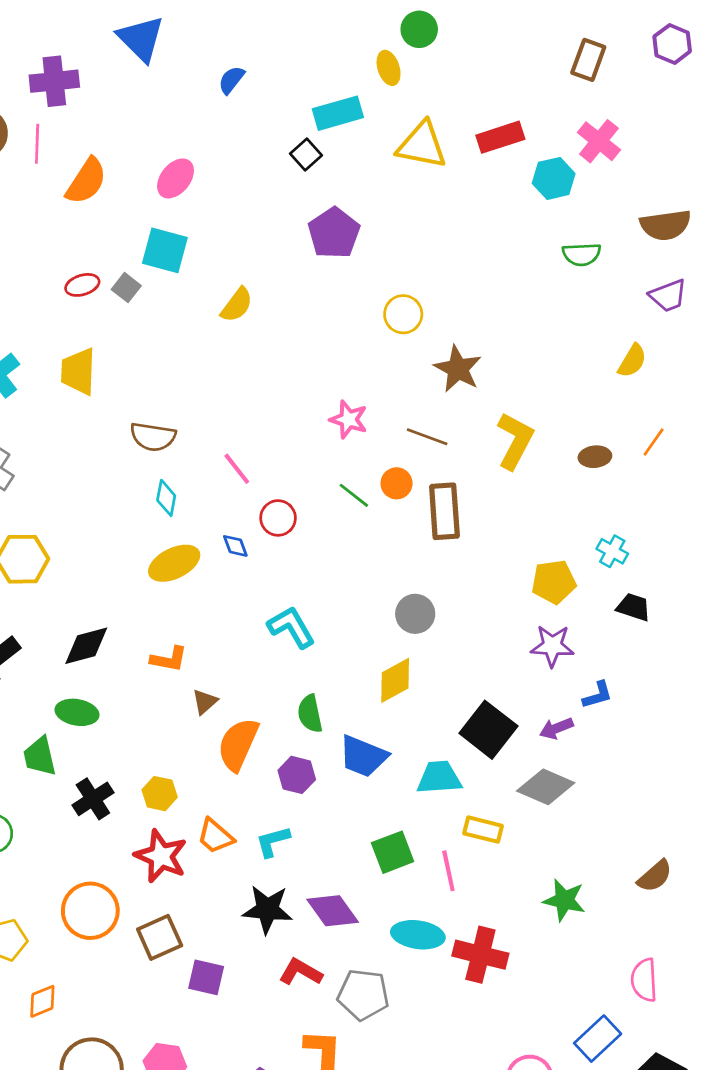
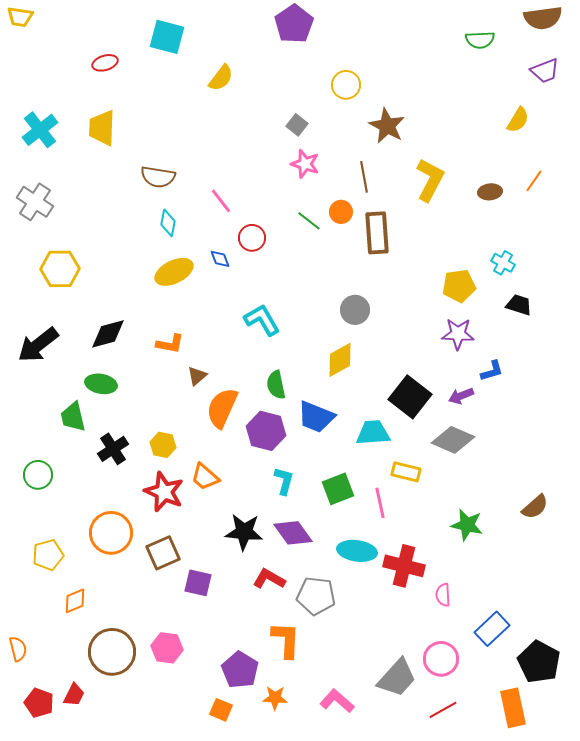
gray square: (126, 288) -> (297, 125), moved
brown line: (427, 437) -> (364, 177), turned 60
purple hexagon: (297, 775) -> (266, 431), size x1.4
cyan L-shape: (273, 842) -> (284, 481), moved, turned 120
pink semicircle: (644, 980) -> (443, 595), moved, size x0.7

